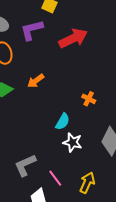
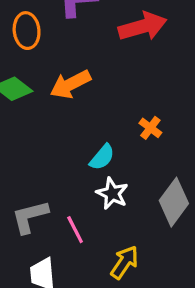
orange arrow: (36, 81) -> (70, 84), size x1.4
pink line: (55, 178) -> (75, 230), moved

